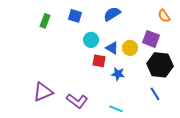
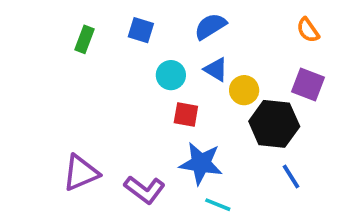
purple square: (151, 39) -> (308, 85), moved
blue triangle: (112, 48) -> (216, 69), moved
black hexagon: (160, 65) -> (274, 124), moved
blue star: (118, 74) -> (201, 163), moved, size x1.6

